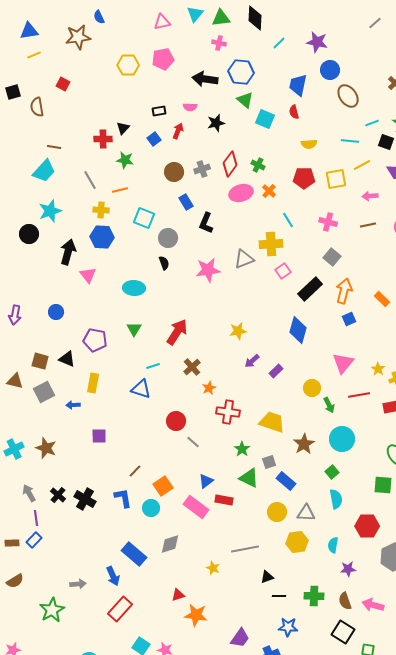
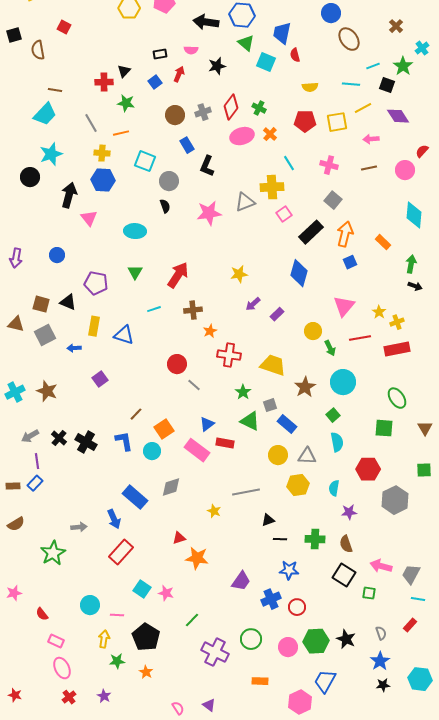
blue trapezoid: (298, 85) -> (282, 33), moved
brown cross: (192, 367) -> (193, 310), turned 36
blue triangle: (141, 389) -> (124, 335), moved
purple square: (99, 436) -> (100, 379), turned -35
gray arrow: (29, 493) -> (30, 436), turned -90
pink arrow: (373, 605) -> (381, 566), moved

